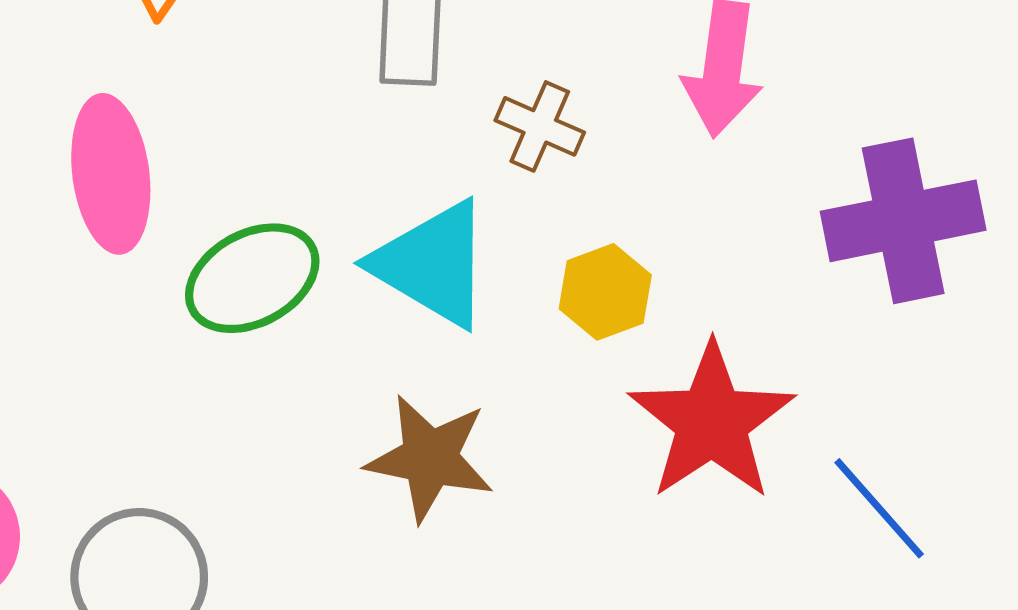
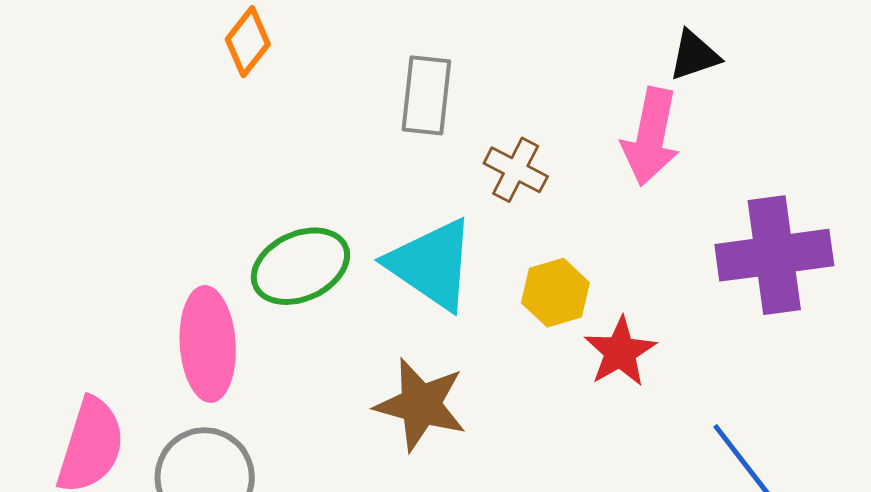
pink ellipse: (111, 174) -> (208, 344), moved
red star: (712, 422) -> (620, 352), moved, size x0.6

